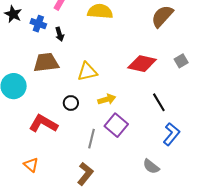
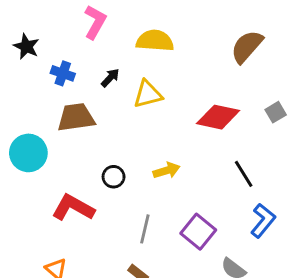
blue cross: (38, 24) -> (63, 73), moved
black arrow: (60, 34) -> (110, 78), moved, turned -120
yellow triangle: (87, 72) -> (148, 94), moved
purple square: (116, 125) -> (198, 232), moved

